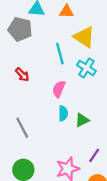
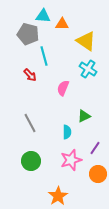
orange triangle: (67, 11) -> (62, 24), moved
cyan line: (60, 54) -> (44, 56), moved
cyan semicircle: (63, 113) -> (67, 132), moved

